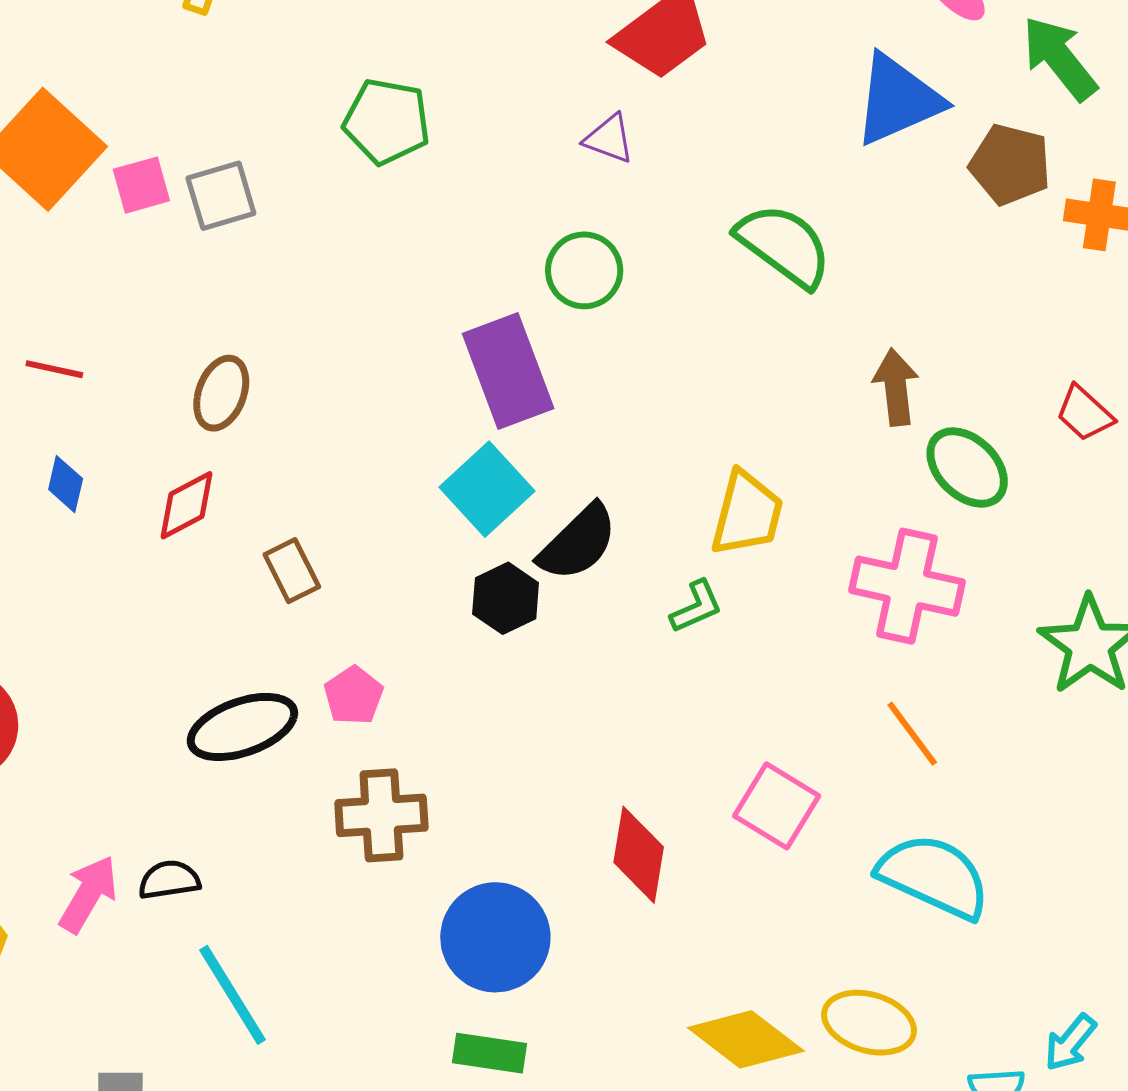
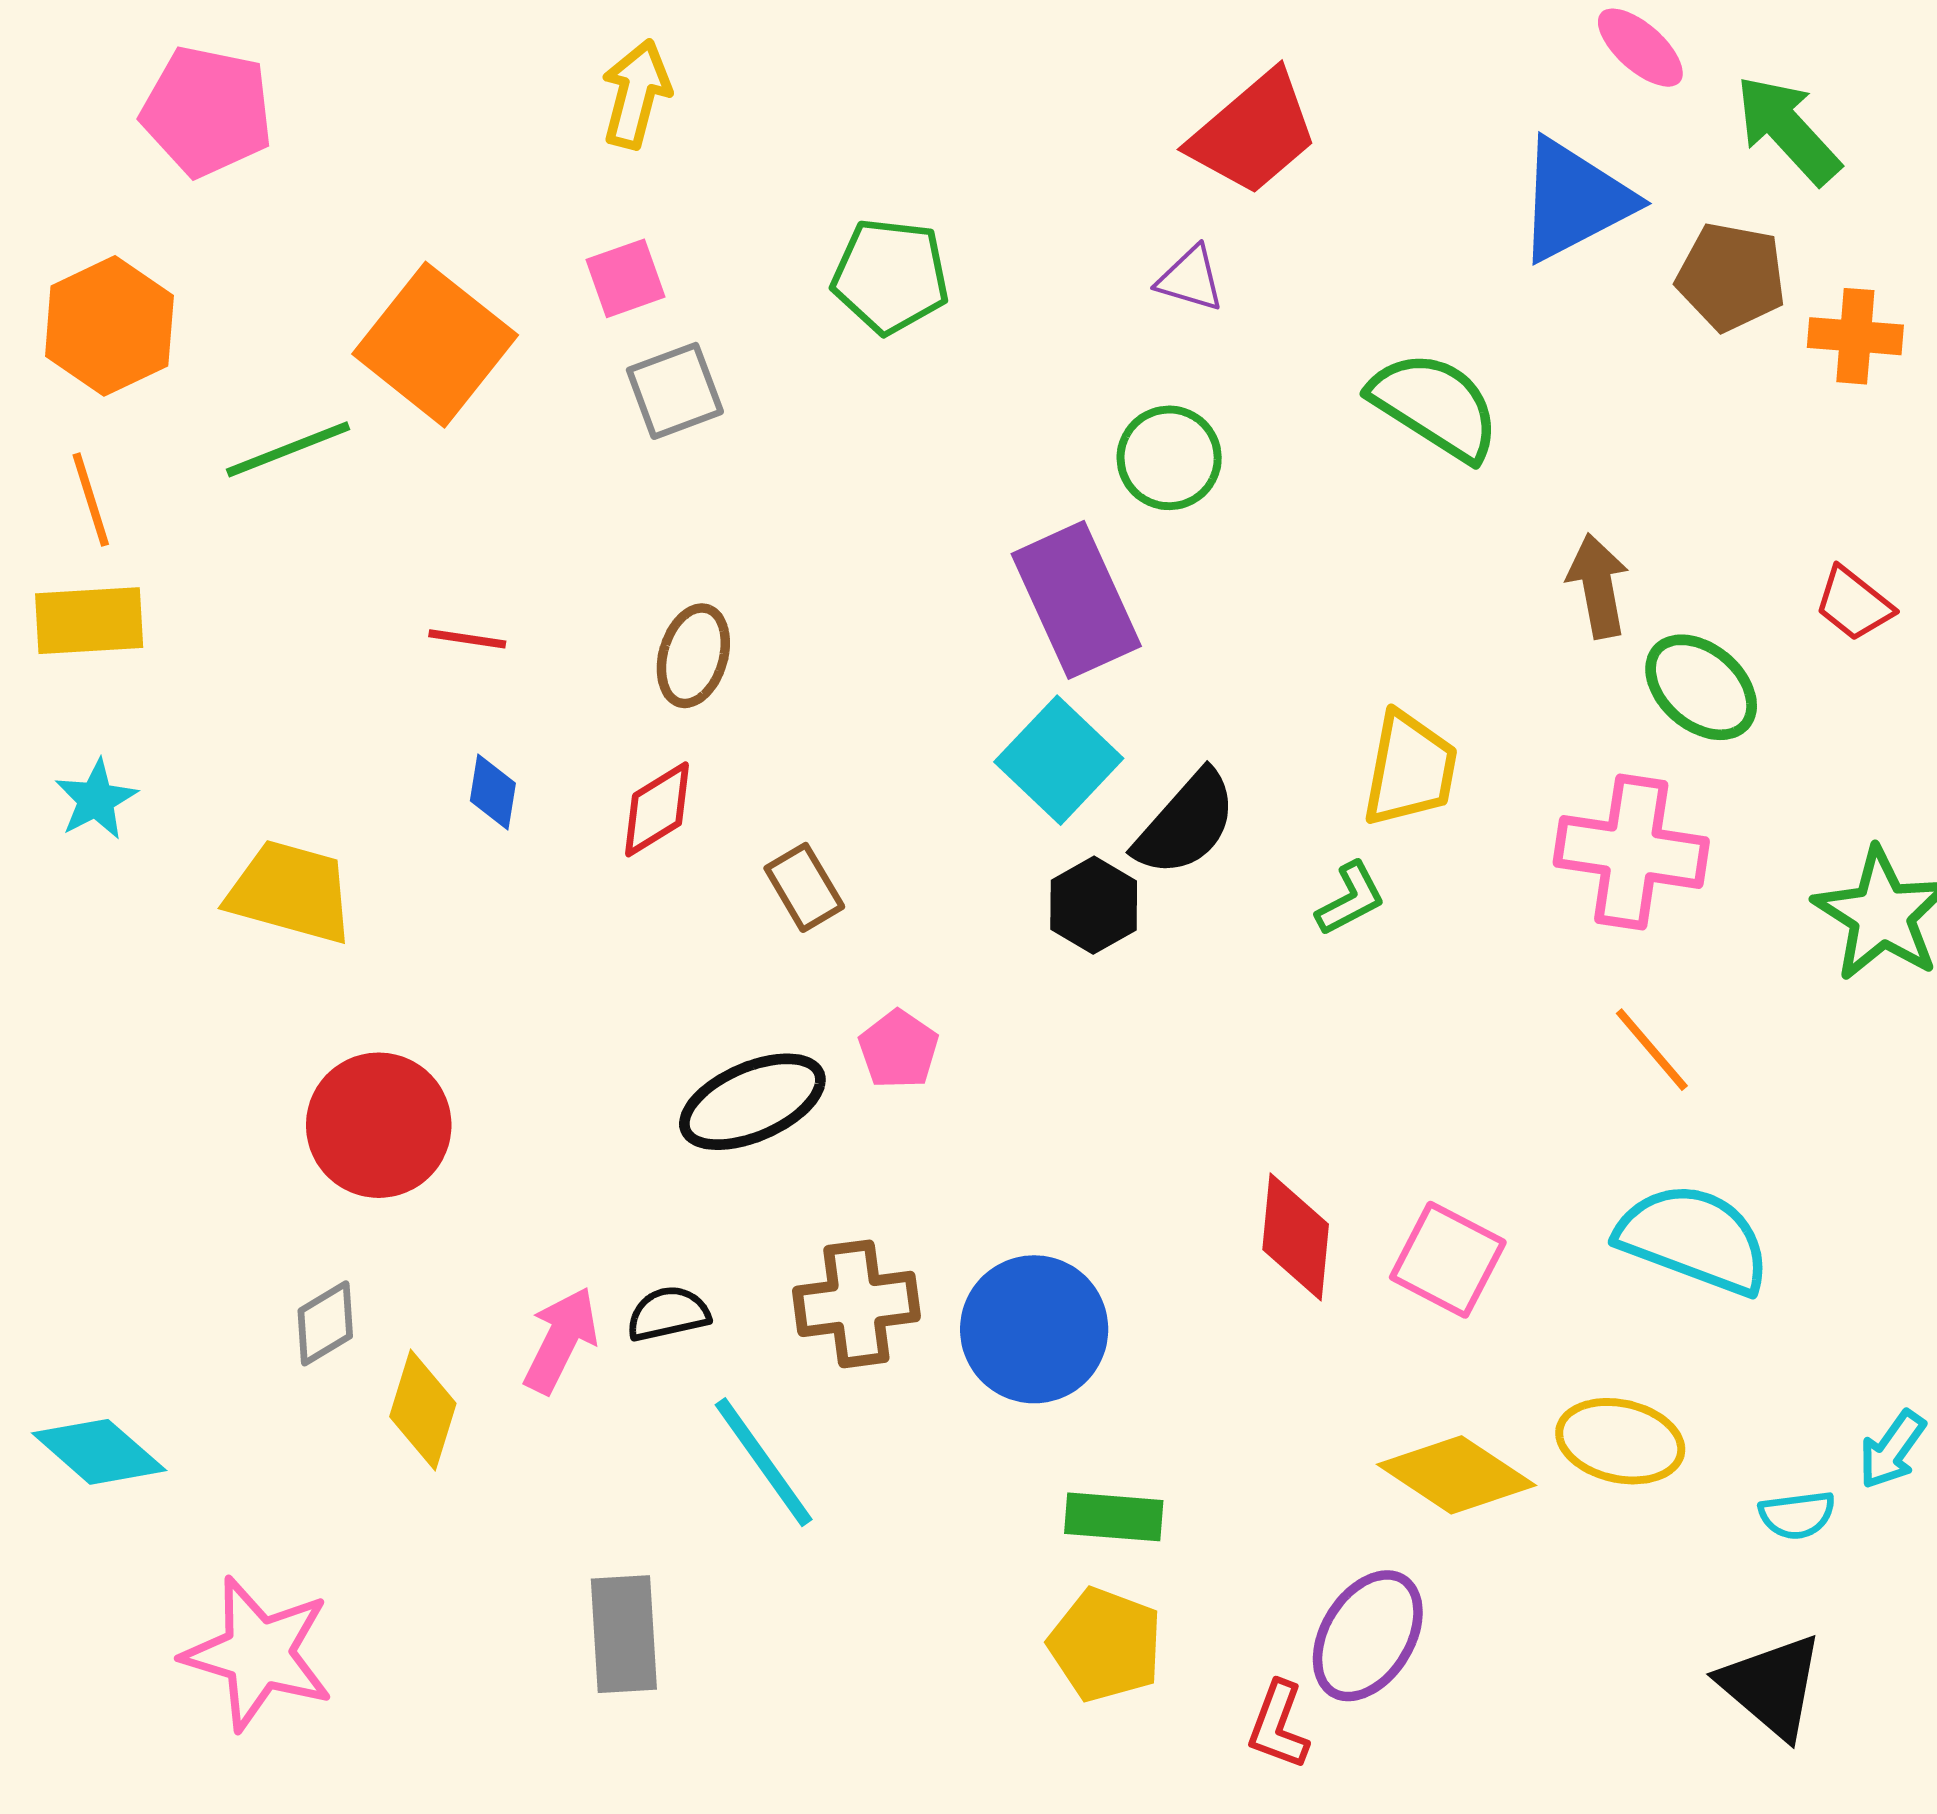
pink square: (141, 185) -> (626, 278), moved
pink square: (777, 806) -> (1448, 1260), moved
brown cross: (381, 815) -> (856, 1304), moved
blue circle: (495, 937) -> (1034, 1329), moved

